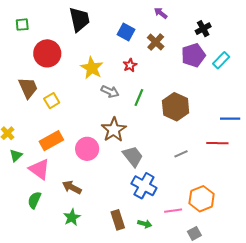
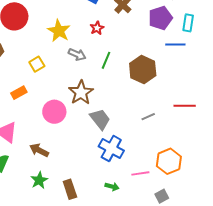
cyan rectangle: (221, 60) -> (188, 23), turned -36
yellow square: (52, 101) -> (37, 64), moved
blue line: (230, 119) -> (175, 44), moved
orange rectangle: (51, 141) -> (19, 93), moved, size x0.7
brown rectangle: (118, 220) -> (70, 189), moved

